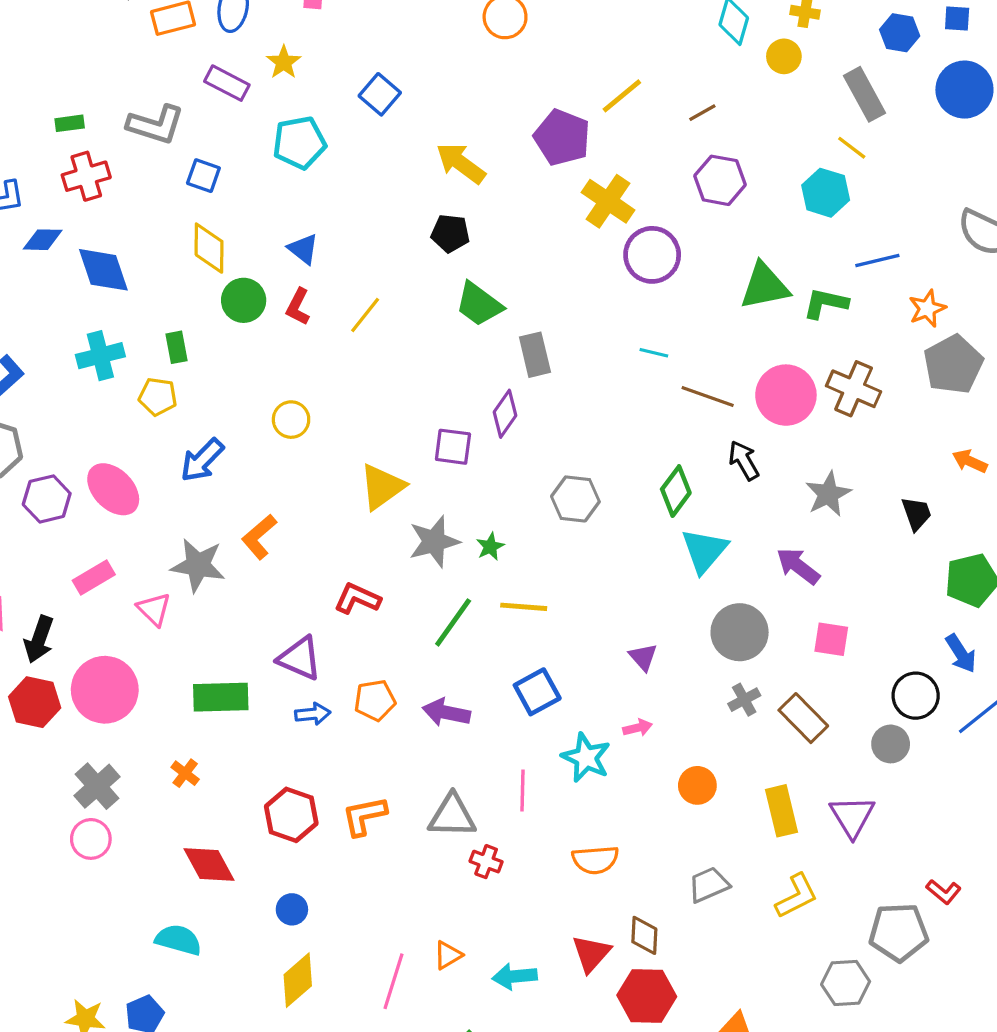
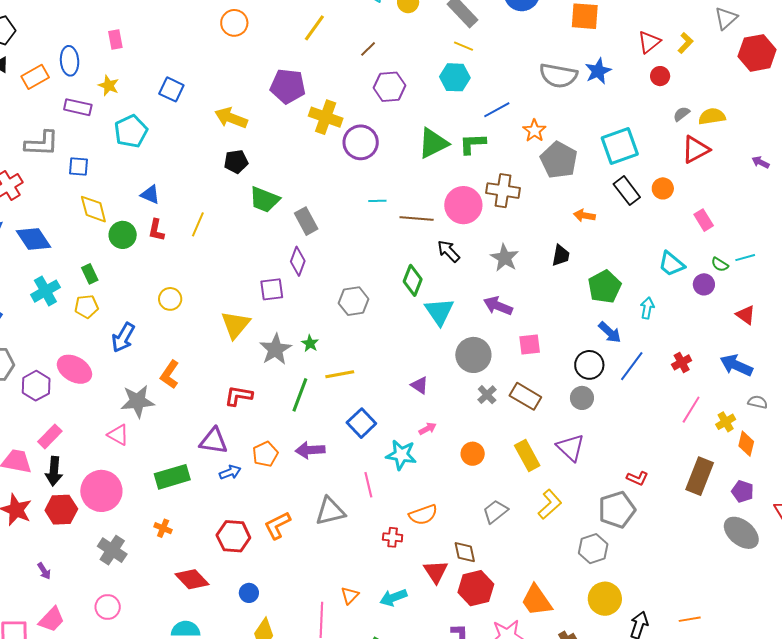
yellow line: (622, 96) -> (314, 28), moved
black trapezoid: (916, 514) -> (561, 255), turned 45
pink rectangle: (94, 577) -> (50, 436), moved
pink circle: (91, 839) -> (108, 607), moved
red cross: (486, 862) -> (393, 537), moved

